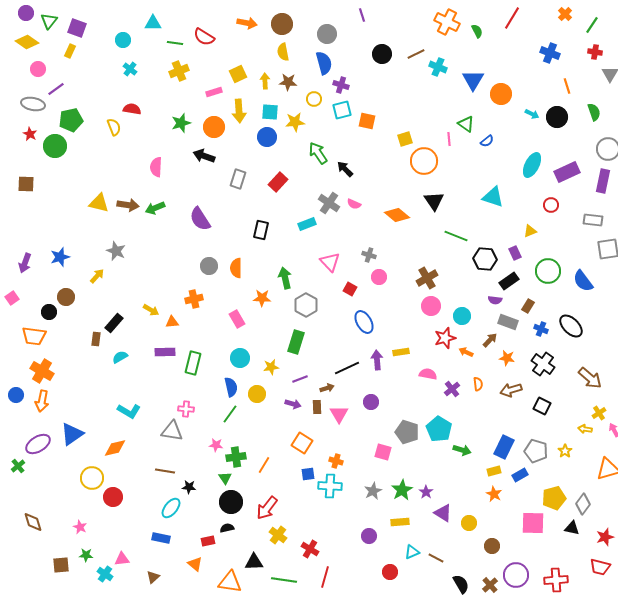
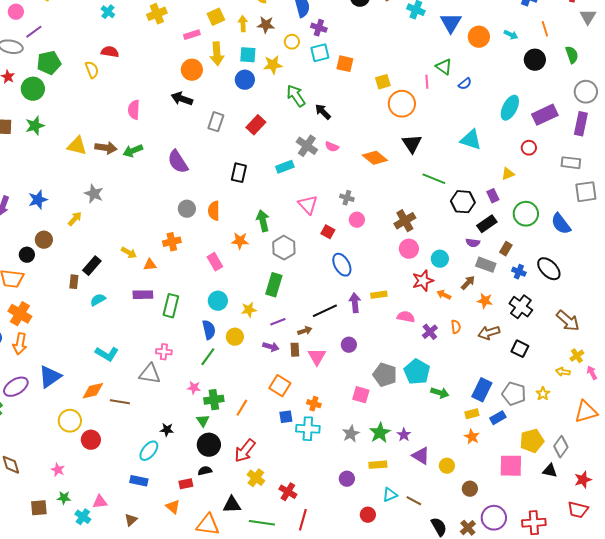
cyan arrow: (532, 114) -> (511, 35), moved
green star: (181, 123) -> (35, 126), moved
brown line: (165, 471) -> (120, 402), moved

